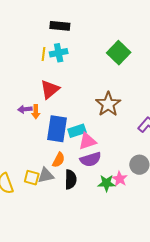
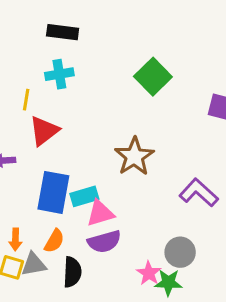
yellow line: (43, 54) -> (26, 100), moved
orange arrow: (36, 112) -> (15, 240), moved
green star: (106, 183) -> (168, 283), moved

